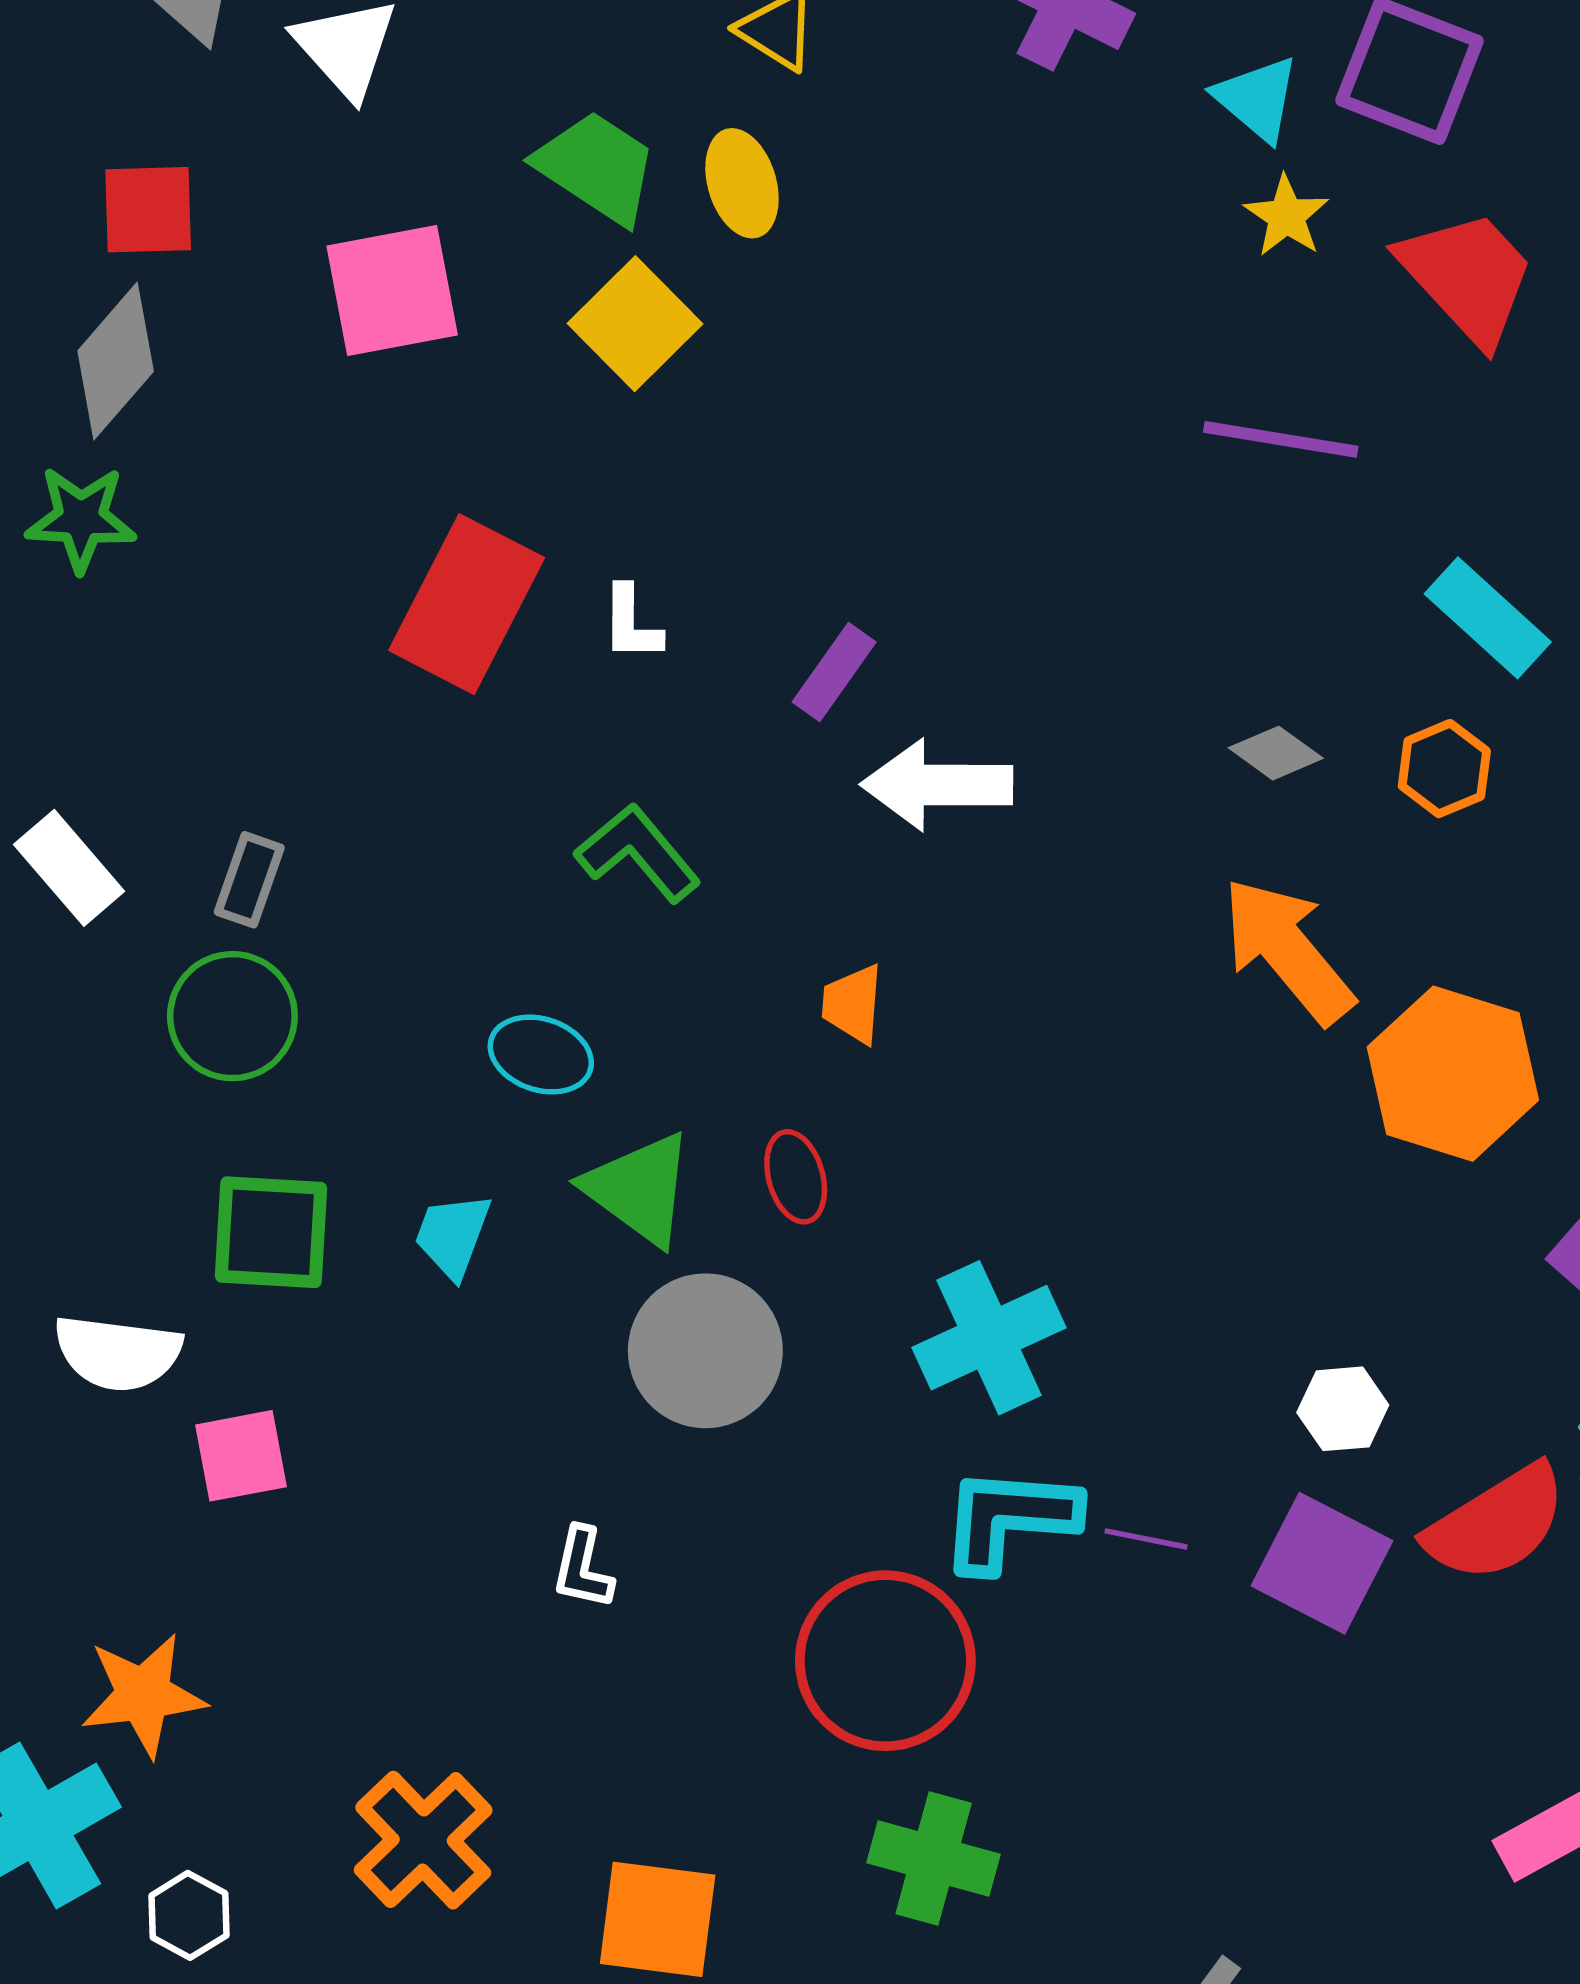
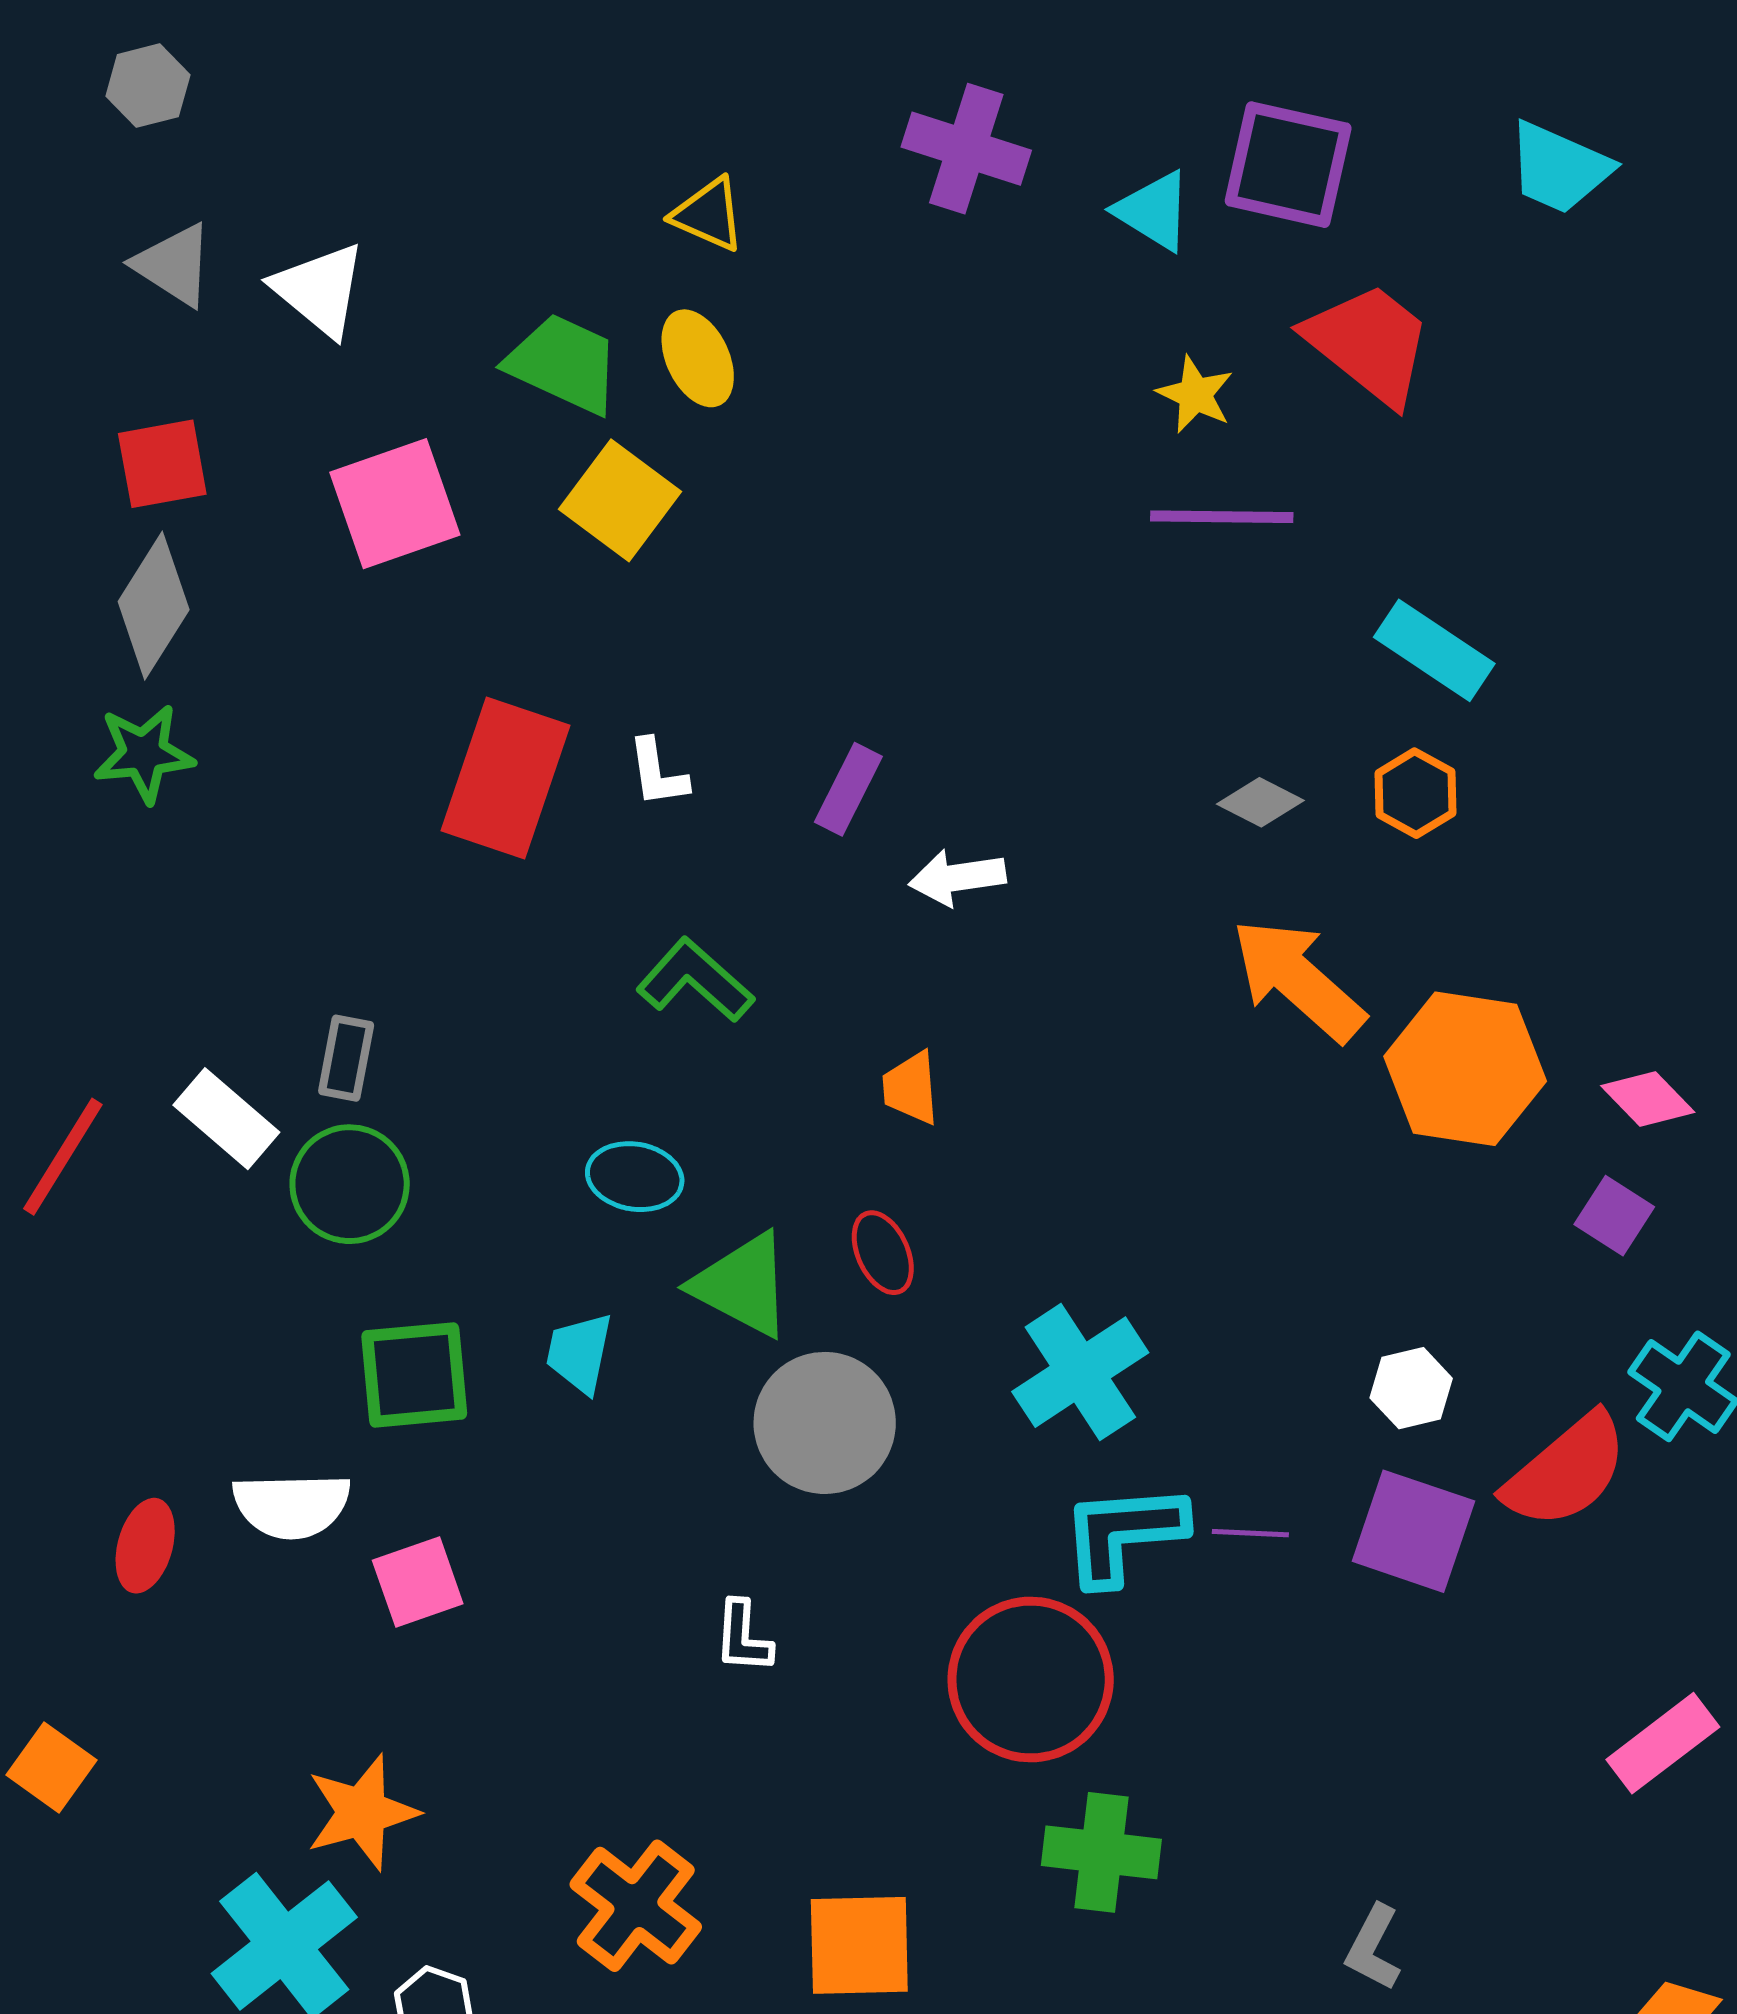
yellow star: (1286, 216) -> (1195, 394), moved
white arrow: (937, 785) -> (957, 878), size x0.7
white rectangle: (69, 868) -> (226, 1119), moved

